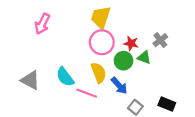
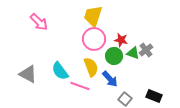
pink arrow: (42, 24) -> (39, 22), turned -72
gray cross: (160, 40) -> (146, 50), moved

